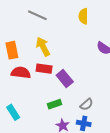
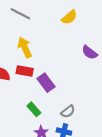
yellow semicircle: (83, 16) -> (69, 17), turned -133
green rectangle: (55, 104) -> (34, 109), turned 64

